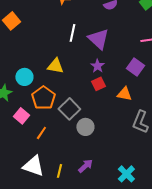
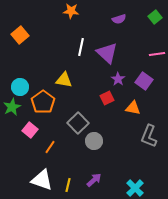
purple star: (97, 66) -> (118, 79), moved
cyan circle: (24, 77) -> (20, 87), moved
orange pentagon: (43, 98) -> (43, 102), moved

